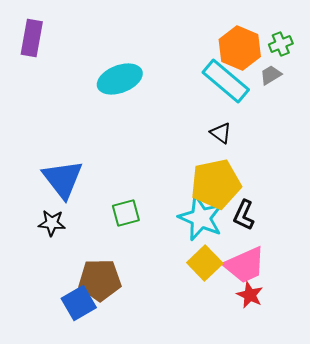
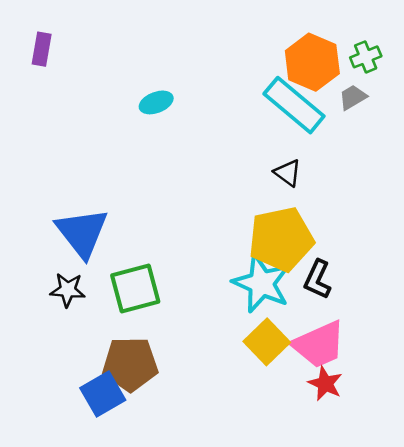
purple rectangle: (32, 38) -> (42, 49), size x0.7
cyan ellipse: (120, 79) -> (156, 102), size x0.6
green square: (126, 213) -> (135, 289), moved, size x1.4

